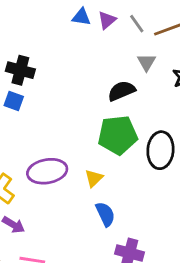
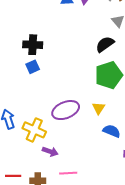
blue square: (14, 101) -> (33, 67), turned -32
blue semicircle: (105, 214) -> (112, 131), turned -30

